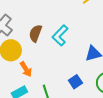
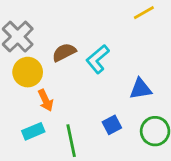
brown semicircle: (35, 33) -> (64, 52), turned 36

